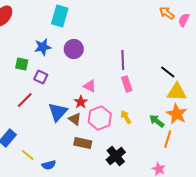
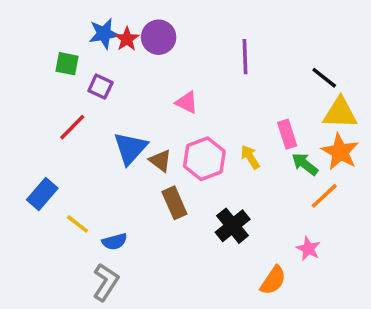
pink rectangle: (127, 84) -> (287, 134), moved
red star: (81, 102) -> (127, 39), moved
orange line: (168, 139) -> (324, 196), turned 30
brown rectangle: (83, 143) -> (174, 203), turned 54

